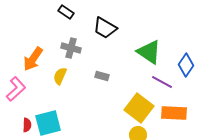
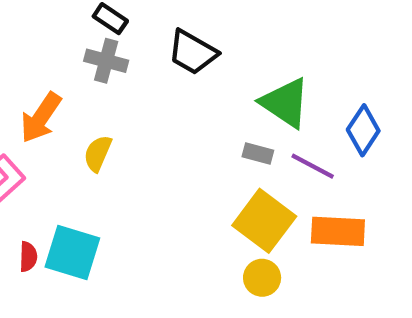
gray cross: (71, 48) -> (106, 61), moved
gray rectangle: (102, 76) -> (258, 153), moved
cyan square: (48, 123) -> (72, 252), turned 32

